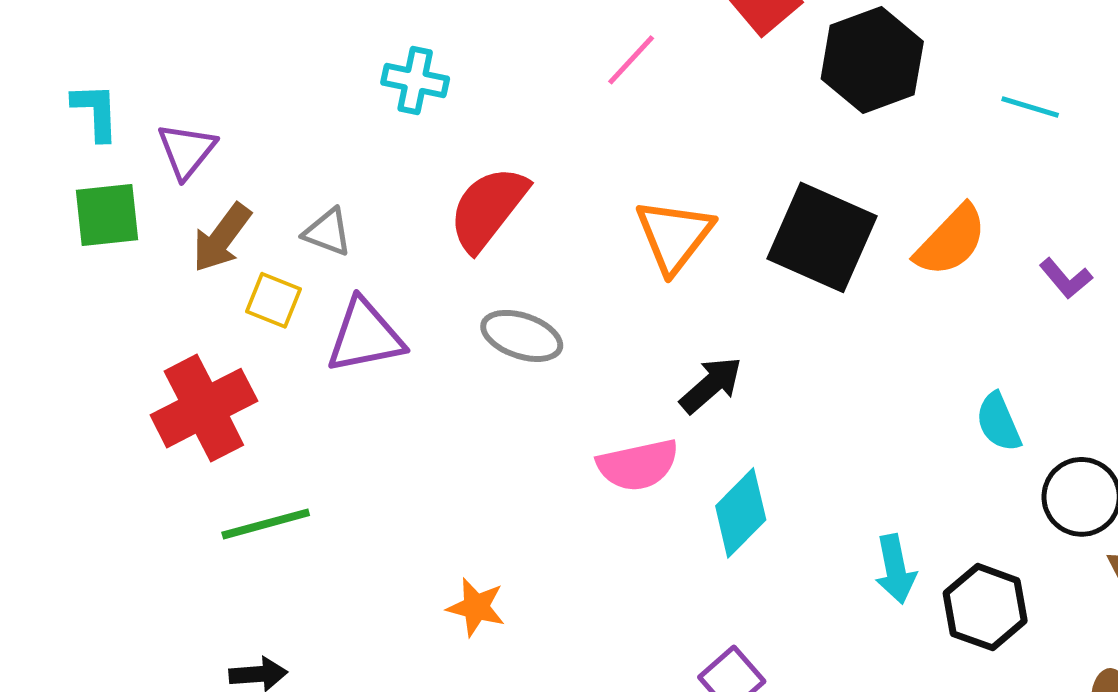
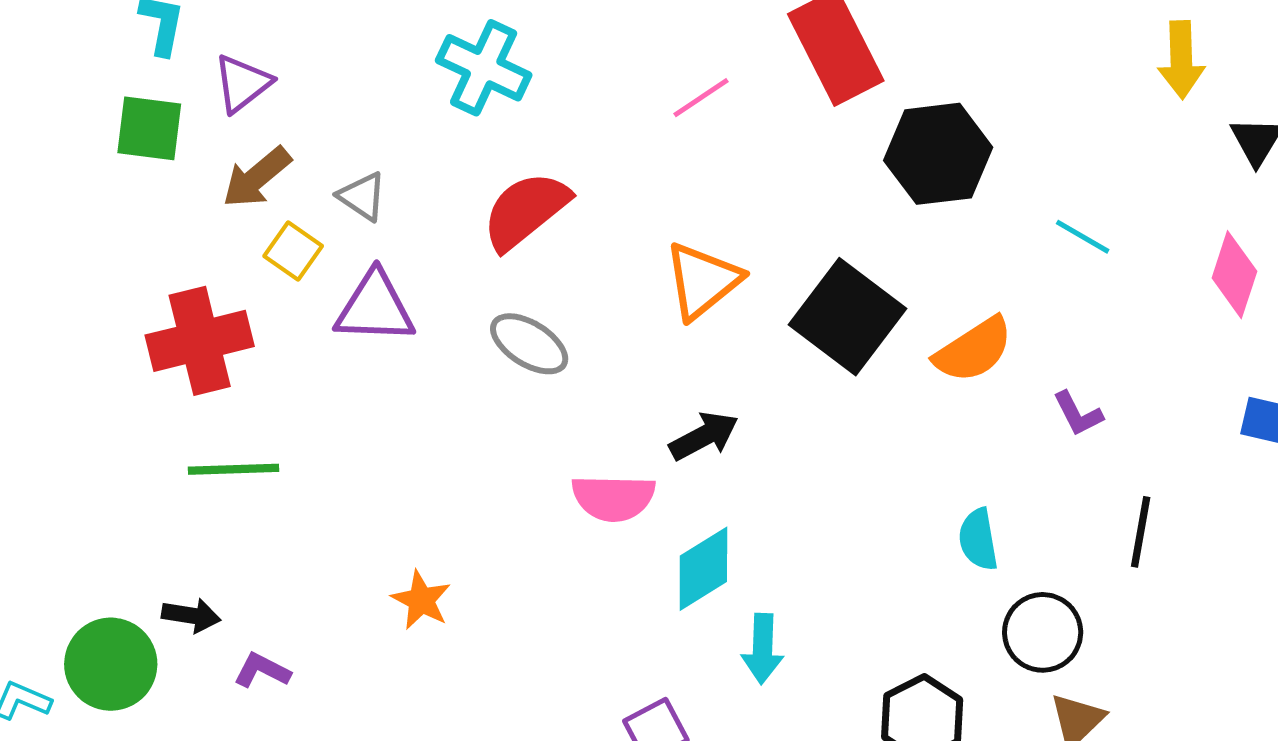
cyan cross: (415, 81) -> (484, 68), size x1.4
cyan arrow: (895, 569) -> (762, 649), moved

